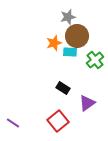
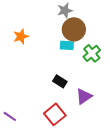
orange star: (54, 43) -> (21, 36), moved

